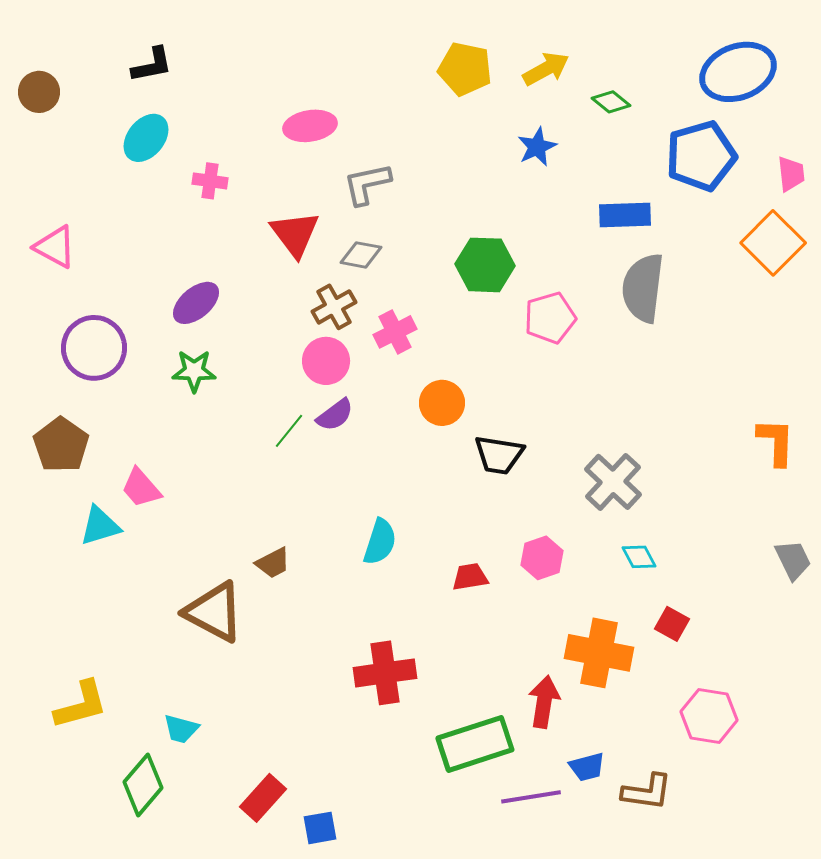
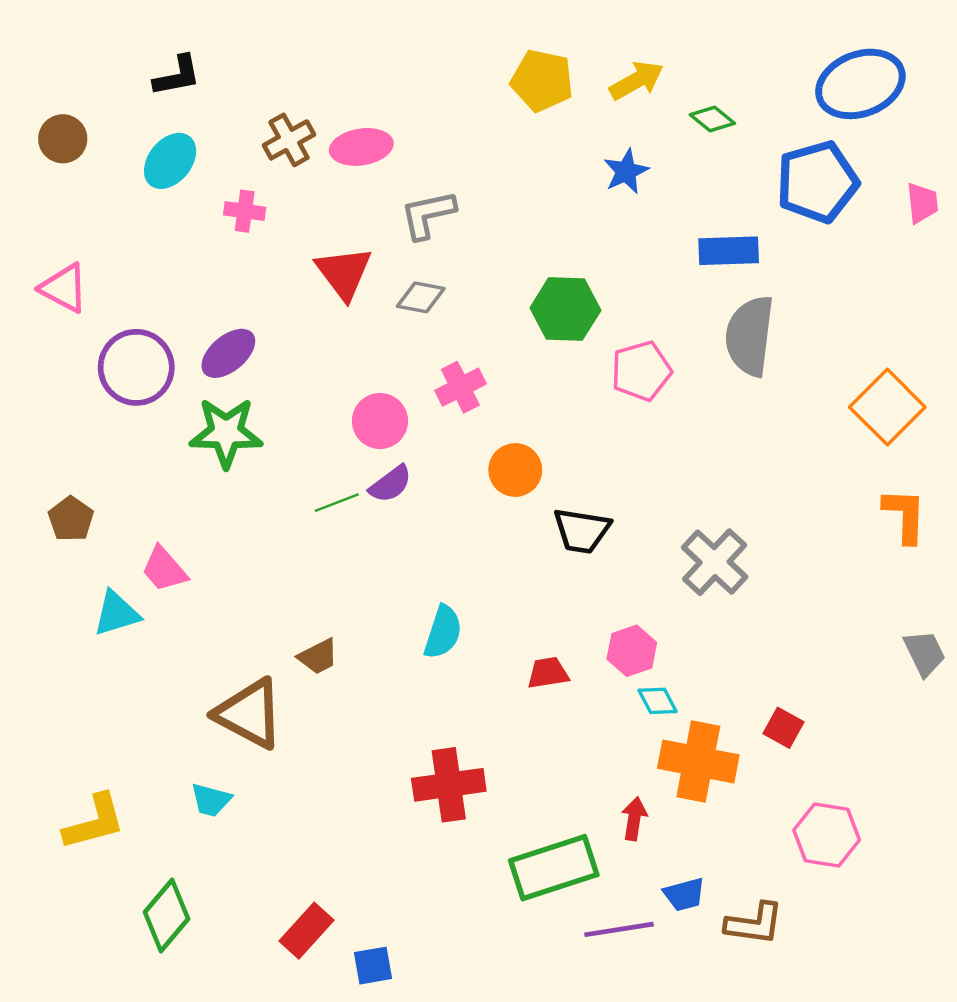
brown circle: (39, 92) -> (63, 139), moved
orange square: (773, 243) -> (887, 407), moved
brown cross: (334, 307) -> (289, 140), moved
purple circle: (94, 348) -> (136, 367), moved
green star: (194, 371) -> (226, 433), size x1.4
green line: (289, 431) -> (337, 503), turned 30
brown pentagon: (61, 445) -> (71, 519), size x0.7
cyan diamond: (639, 557) -> (658, 701), moved
red arrow: (544, 702) -> (634, 819), size x0.7
cyan trapezoid: (181, 729) -> (211, 800), moved

